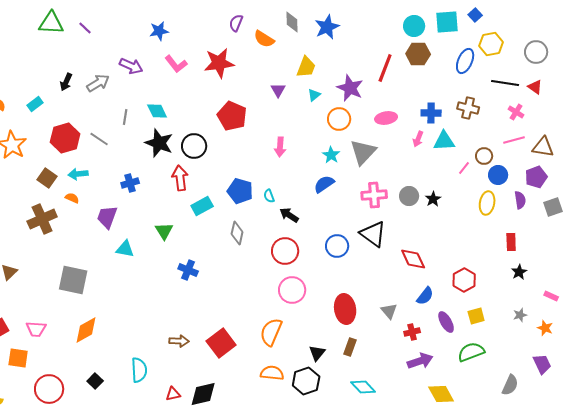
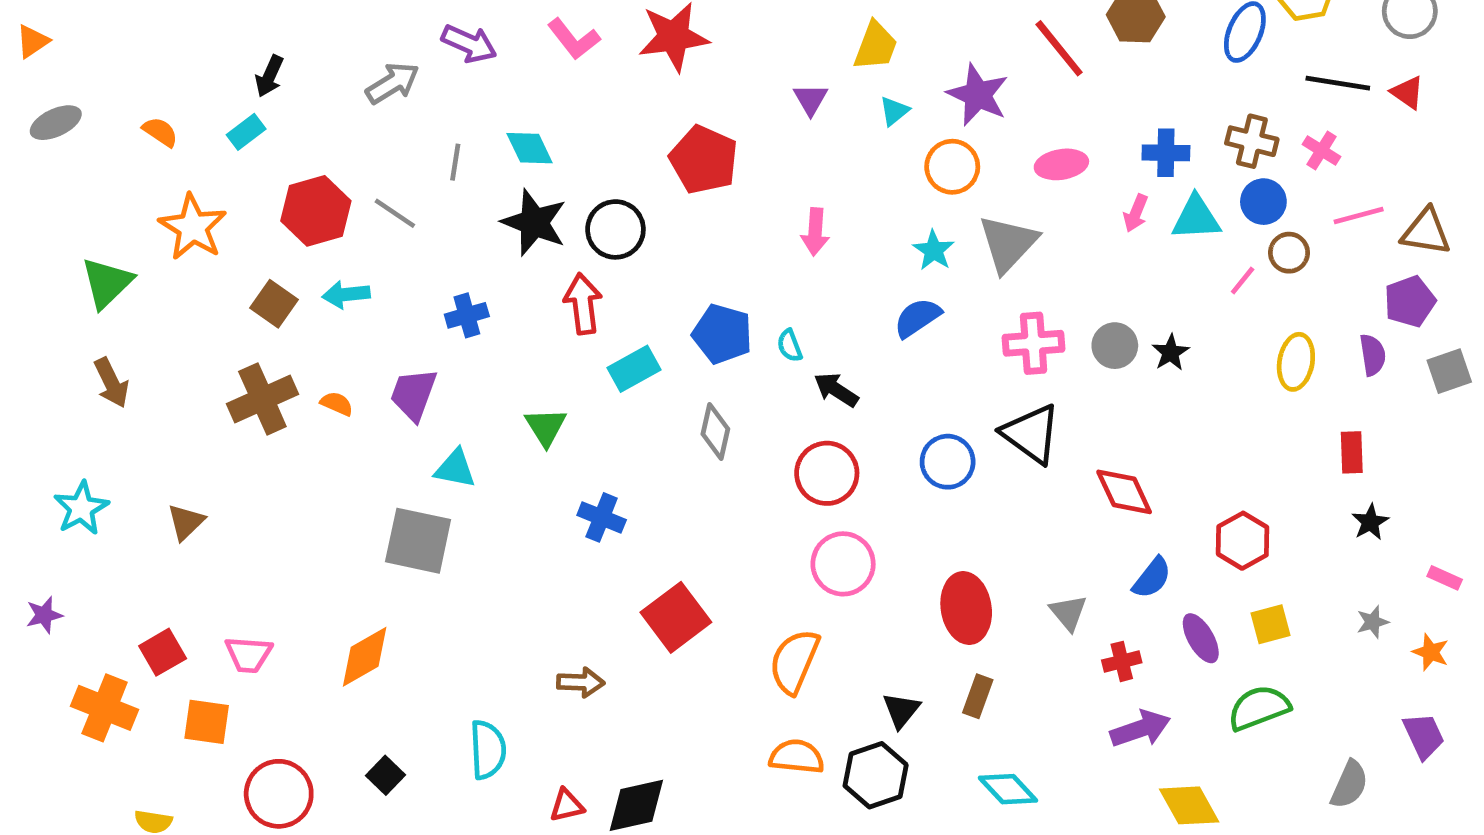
red line: (385, 68) -> (1059, 48), turned -60
black arrow: (66, 82) -> (269, 76), moved
pink cross: (516, 112) -> (1322, 150), moved
blue circle: (498, 175) -> (1263, 202), moved
orange semicircle: (72, 198) -> (337, 404), moved
gray square: (73, 280) -> (418, 541), moved
red square: (221, 343) -> (676, 617), moved

